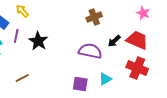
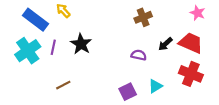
purple line: (16, 36) -> (53, 47), moved
purple semicircle: (90, 51) -> (139, 55), size x0.6
purple square: (80, 84) -> (128, 92), turned -35

